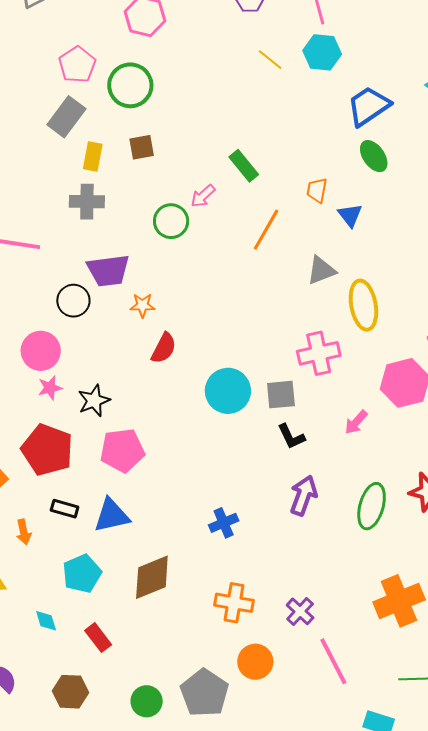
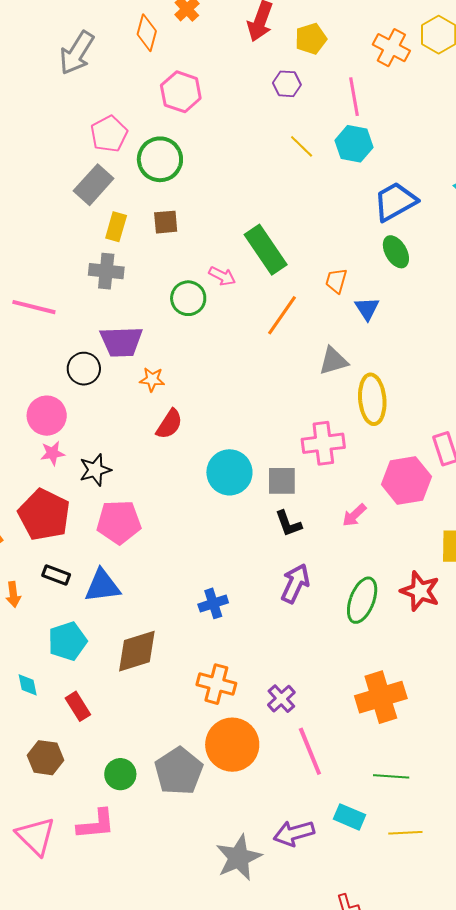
green rectangle: (244, 166) -> (266, 250), size x1.5
pink arrow: (203, 196) -> (222, 276), turned -116
orange circle: (255, 662) -> (232, 745), size x1.5

